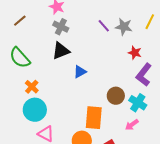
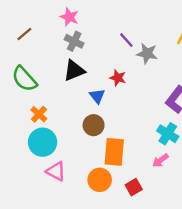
gray star: (124, 27) -> (147, 53), moved
red star: (135, 53) -> (118, 78), moved
blue triangle: (80, 72) -> (97, 96), turned -40
brown circle: (116, 96) -> (94, 125), moved

